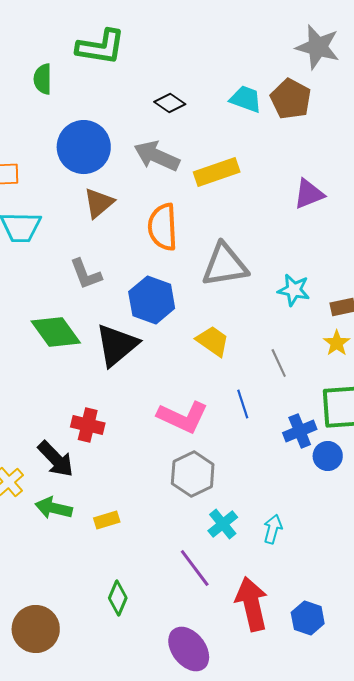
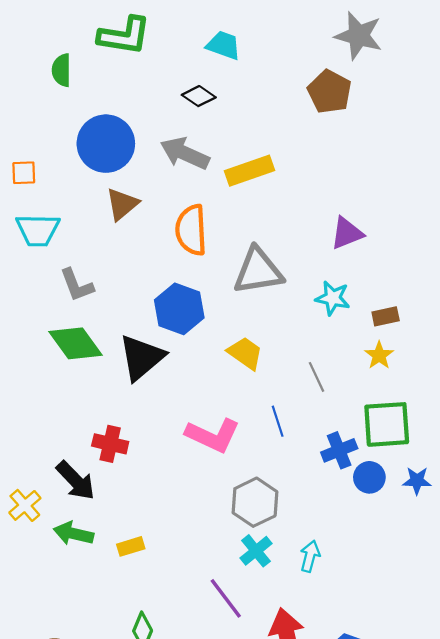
cyan trapezoid: (246, 99) -> (224, 45), moved
purple triangle: (309, 194) -> (347, 233), moved
gray L-shape: (86, 274) -> (77, 285), moved
gray hexagon: (193, 474) -> (255, 502), moved

